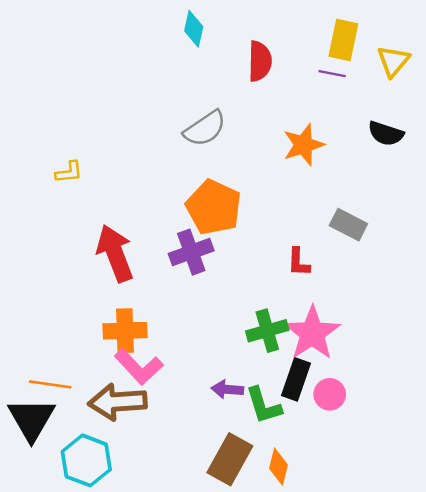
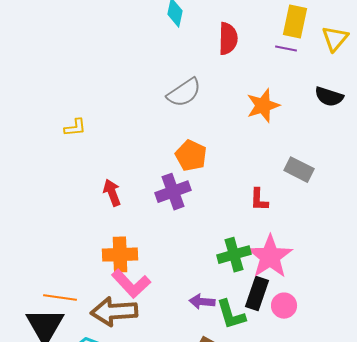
orange pentagon: (214, 207) -> (191, 156), size x0.7
red arrow: (115, 253) -> (112, 193), size x0.6

